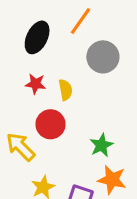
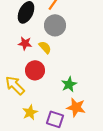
gray circle: (103, 57) -> (55, 25), moved
yellow semicircle: (65, 90) -> (45, 47), turned -32

